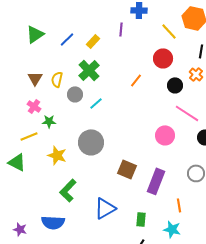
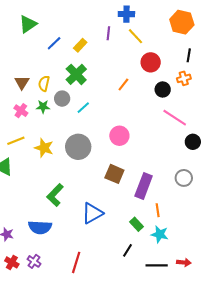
yellow line: (169, 31) -> (136, 36), moved
green triangle: (35, 34) -> (28, 24), moved
orange cross: (196, 74) -> (184, 78), turned 32
green star: (49, 121) -> (43, 107), moved
pink circle: (165, 135) -> (119, 136), moved
yellow star: (57, 155) -> (44, 148), moved
orange line: (179, 205) -> (158, 210), moved
green rectangle: (141, 219) -> (137, 224), moved, turned -48

